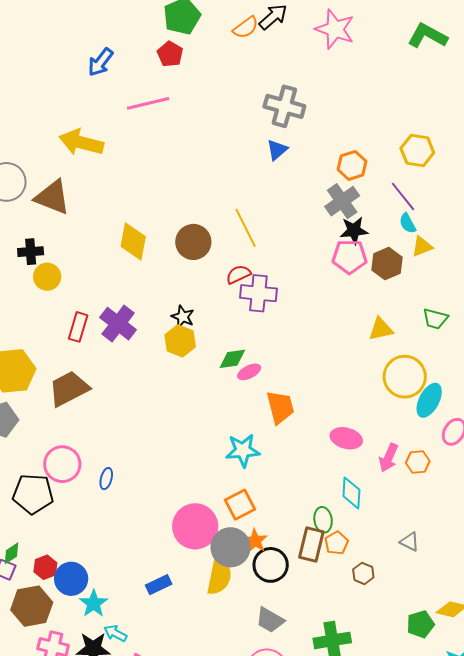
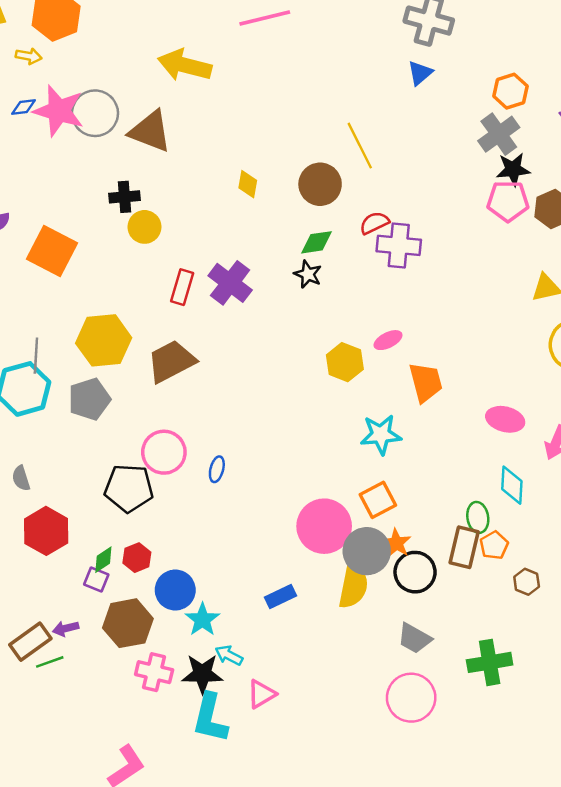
yellow line: (246, 228) -> (360, 146), moved
yellow diamond: (133, 242) -> (248, 184), size x0.6
yellow hexagon: (180, 341) -> (345, 362), moved
green diamond: (232, 359) -> (317, 242), moved
red hexagon: (45, 567) -> (137, 558), moved

